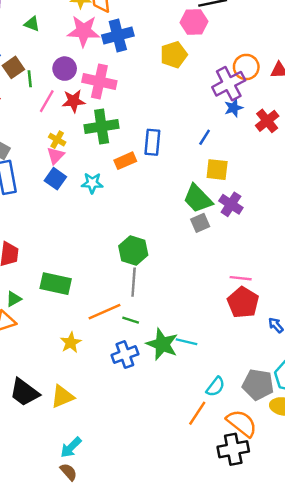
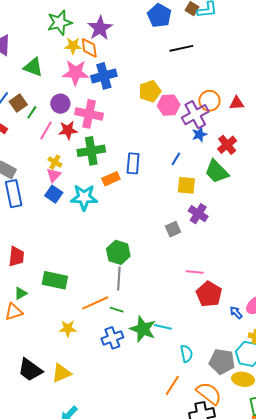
pink hexagon: (194, 22) -> (169, 105), moved
green triangle: (32, 24) -> (33, 67), size x1.5
green line: (30, 79) -> (32, 112), turned 40
cyan star: (92, 183) -> (84, 197), size x1.5
green trapezoid: (198, 199) -> (217, 171), moved
pink line: (241, 278) -> (195, 272), moved
yellow star: (71, 343) -> (68, 329), turned 30
cyan semicircle: (215, 387) -> (186, 354), moved, turned -48

